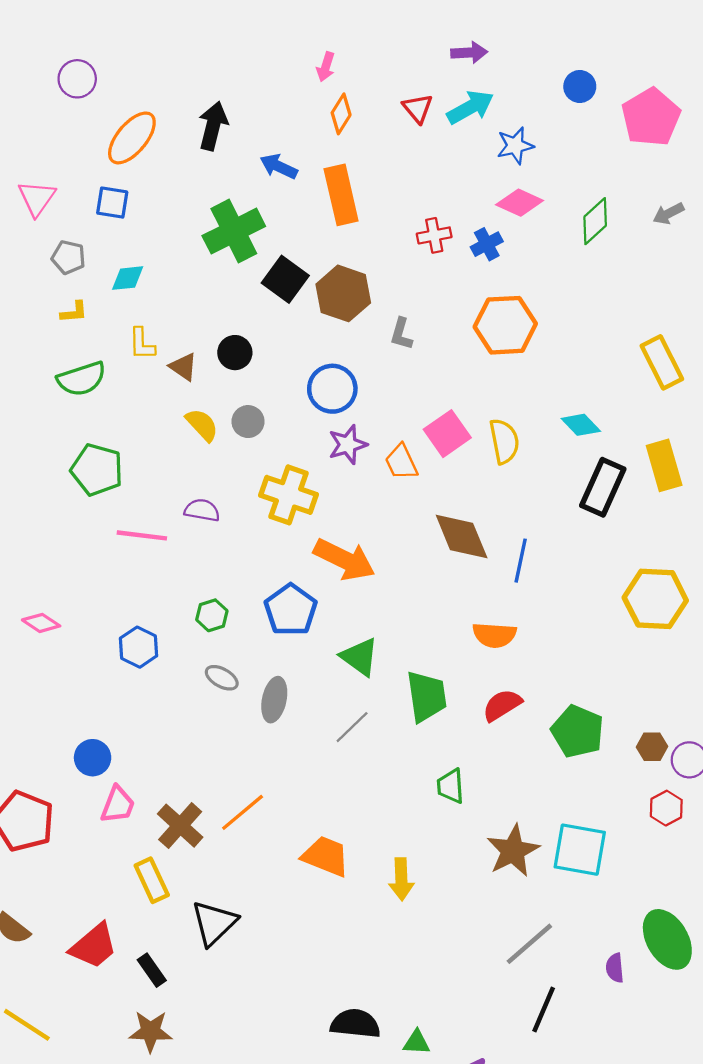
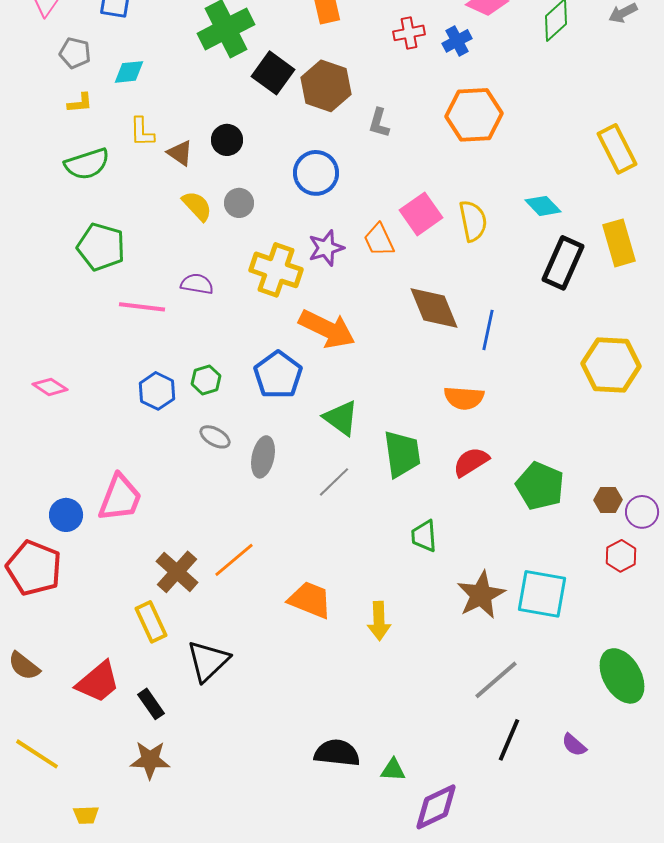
purple star: (348, 445) -> (326, 248), moved
blue hexagon: (139, 647) -> (157, 391), moved
blue circle: (93, 758) -> (66, 515), moved
pink trapezoid: (118, 805) -> (120, 498), moved, size x1.4
purple semicircle: (615, 968) -> (574, 745), moved, turned -44

